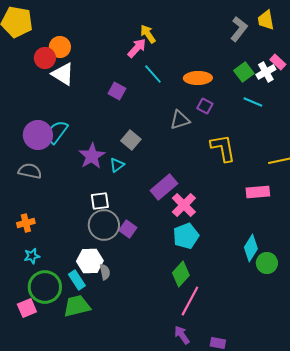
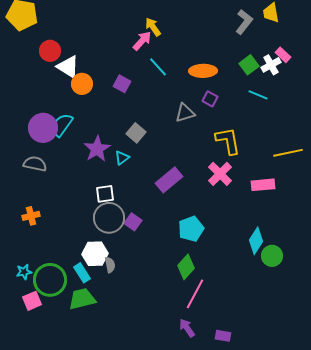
orange circle: (60, 47) -> (82, 84), moved
pink cross: (184, 205) -> (220, 174), moved
cyan star: (32, 256) -> (24, 272), moved

